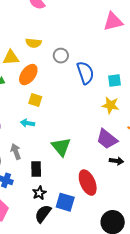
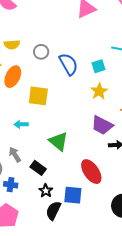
yellow square: (35, 100) -> (38, 96), moved, size x1.5
yellow star: (110, 105) -> (99, 91), turned -30
black rectangle: (36, 169) -> (38, 168), turned -42

